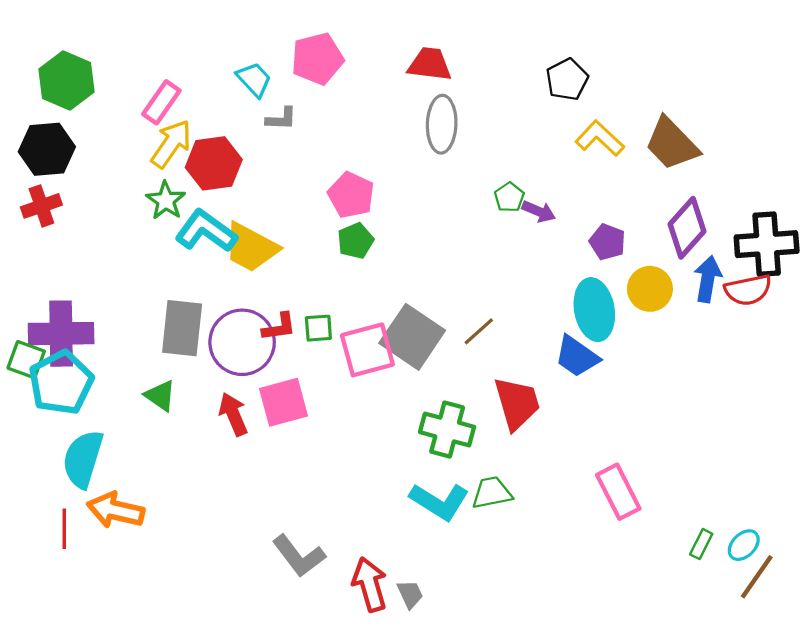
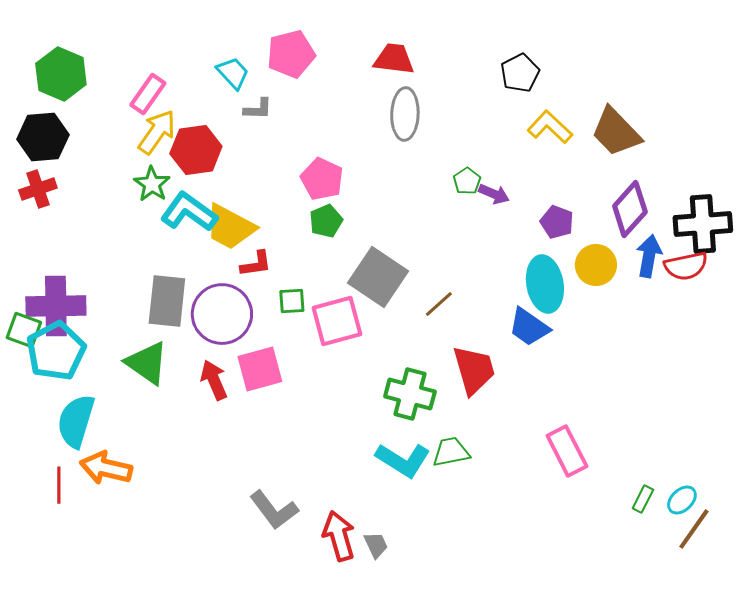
red L-shape: (279, 327) -> (256, 264), moved
gray square: (412, 337) -> (378, 277), moved
green triangle: (160, 396) -> (147, 363), size x1.5

